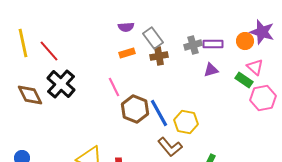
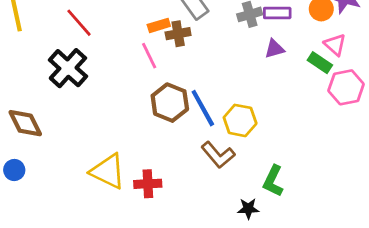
red line: (49, 51) -> (79, 23), moved
brown cross: (159, 56) -> (178, 34), moved
pink line: (114, 87) -> (149, 56), moved
brown diamond: (30, 95) -> (25, 123), moved

